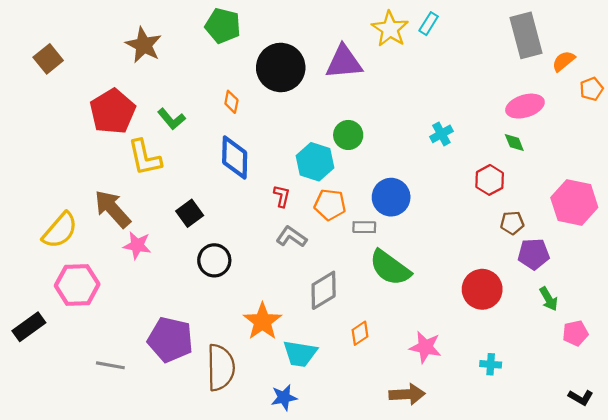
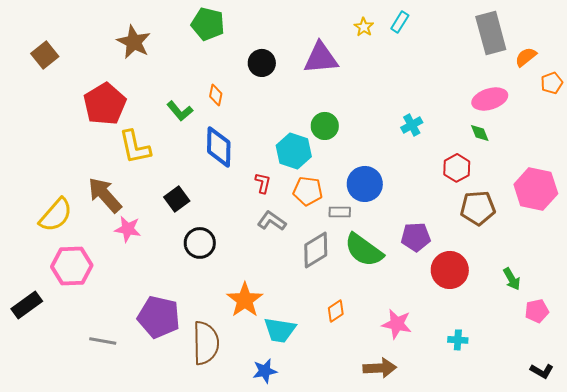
yellow star: (390, 29) -> (364, 27), size x0.6
black circle: (281, 67) -> (262, 63), size x0.6
green L-shape: (171, 119) -> (180, 111), moved
brown pentagon: (512, 223) -> (478, 208), size x1.6
purple pentagon: (534, 254) -> (416, 237), moved
gray diamond: (324, 290) -> (316, 250), moved

